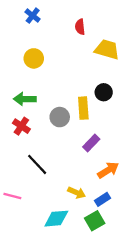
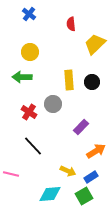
yellow trapezoid: (107, 49) -> (95, 44), turned -60
green arrow: (25, 99) -> (22, 77), moved
yellow rectangle: (83, 108) -> (69, 80), moved
red cross: (21, 126) -> (29, 112), moved

